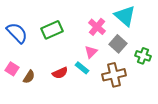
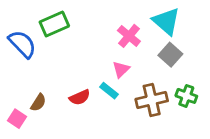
green rectangle: (52, 30) -> (54, 24), moved
gray square: (118, 44) -> (170, 55), moved
green cross: (143, 56) -> (186, 96), moved
pink square: (12, 69) -> (17, 119), moved

